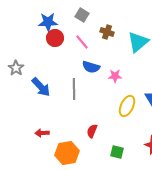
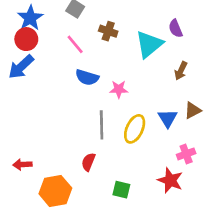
blue star: (48, 22) -> (30, 18), turned -30
red circle: (55, 38) -> (26, 39), moved
blue arrow: (41, 87) -> (21, 67), moved, turned 90
gray line: (74, 89) -> (102, 125), moved

